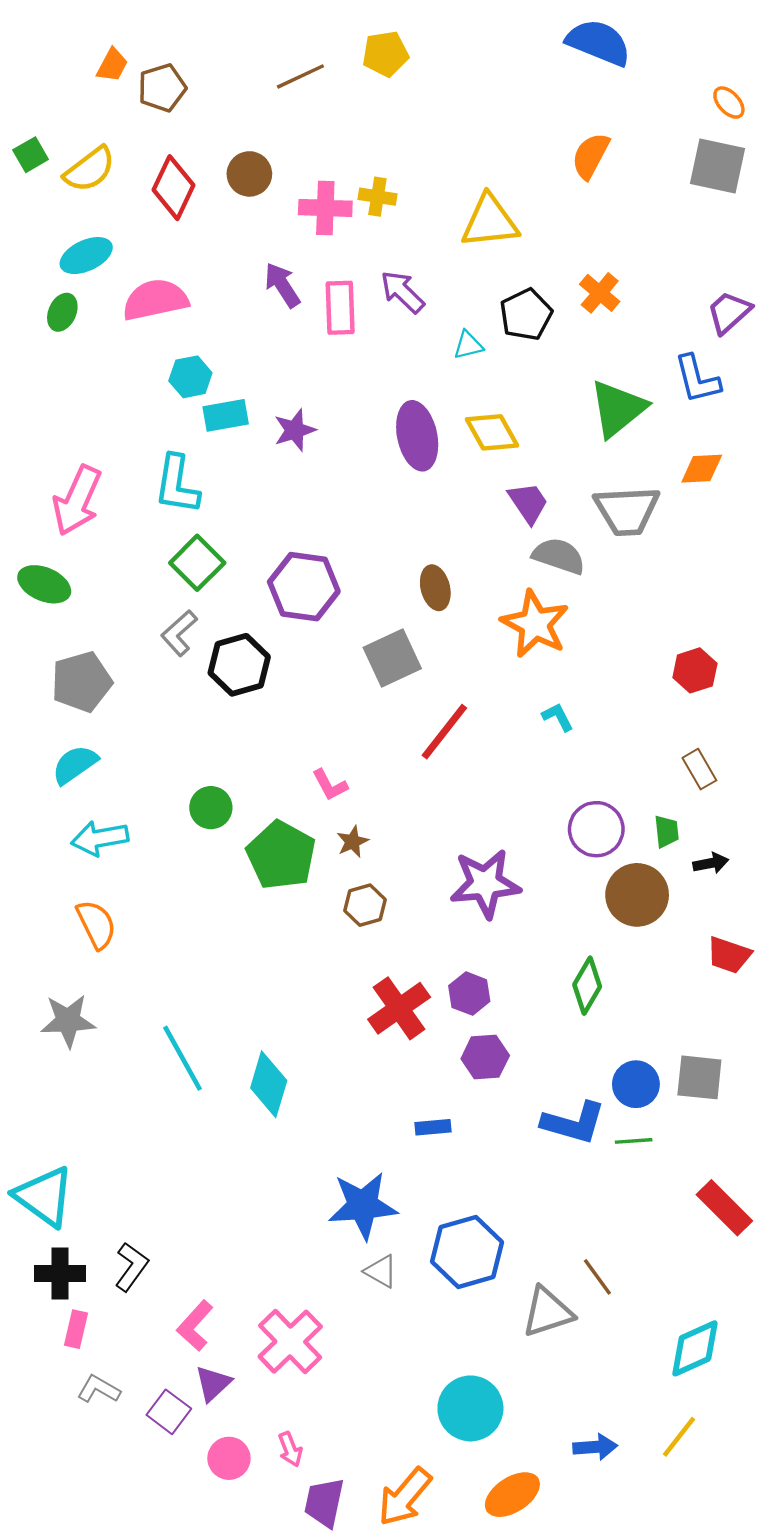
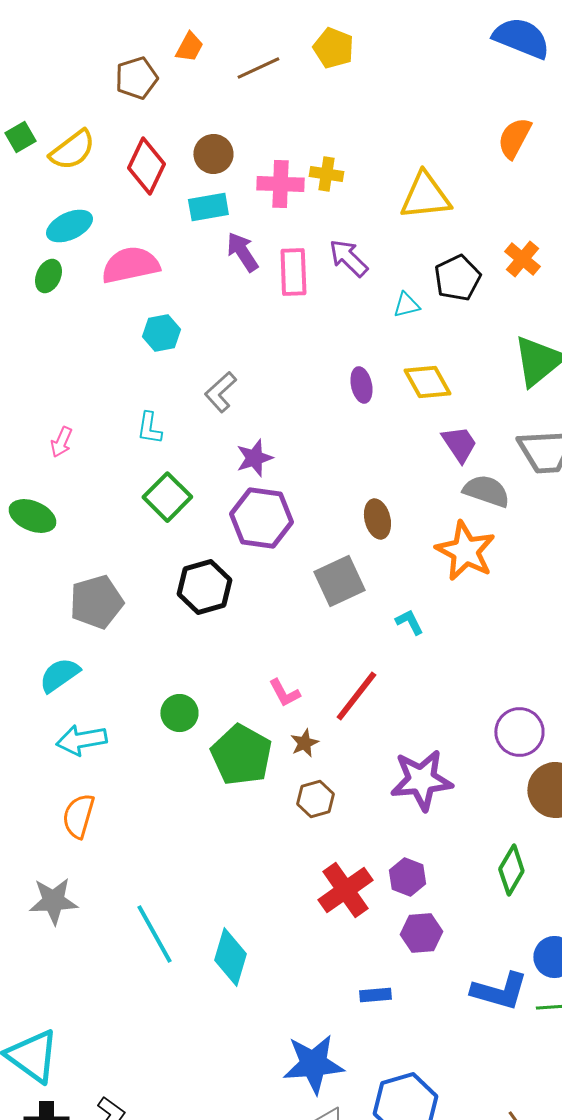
yellow pentagon: (385, 54) -> (333, 48), turned 30
orange trapezoid: (112, 65) -> (189, 47), moved
cyan rectangle: (226, 415) -> (208, 207), moved
purple star: (295, 430) -> (254, 458), moved
purple ellipse: (417, 436) -> (361, 385), size x0.6
cyan L-shape: (177, 485) -> (149, 428), size x0.6
pink arrow: (77, 500) -> (61, 442), size x0.5
gray L-shape: (179, 633) -> (220, 392), moved
gray pentagon: (82, 682) -> (96, 602), moved
cyan L-shape: (558, 717) -> (409, 622), moved
red line: (444, 732) -> (356, 696), moved
orange semicircle: (96, 924) -> (78, 816), turned -138

